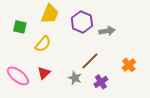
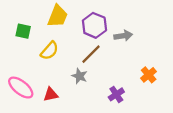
brown line: (90, 61) -> (91, 54), moved
red triangle: (44, 73) -> (51, 94), moved, turned 32
gray star: (75, 78) -> (79, 76), moved

